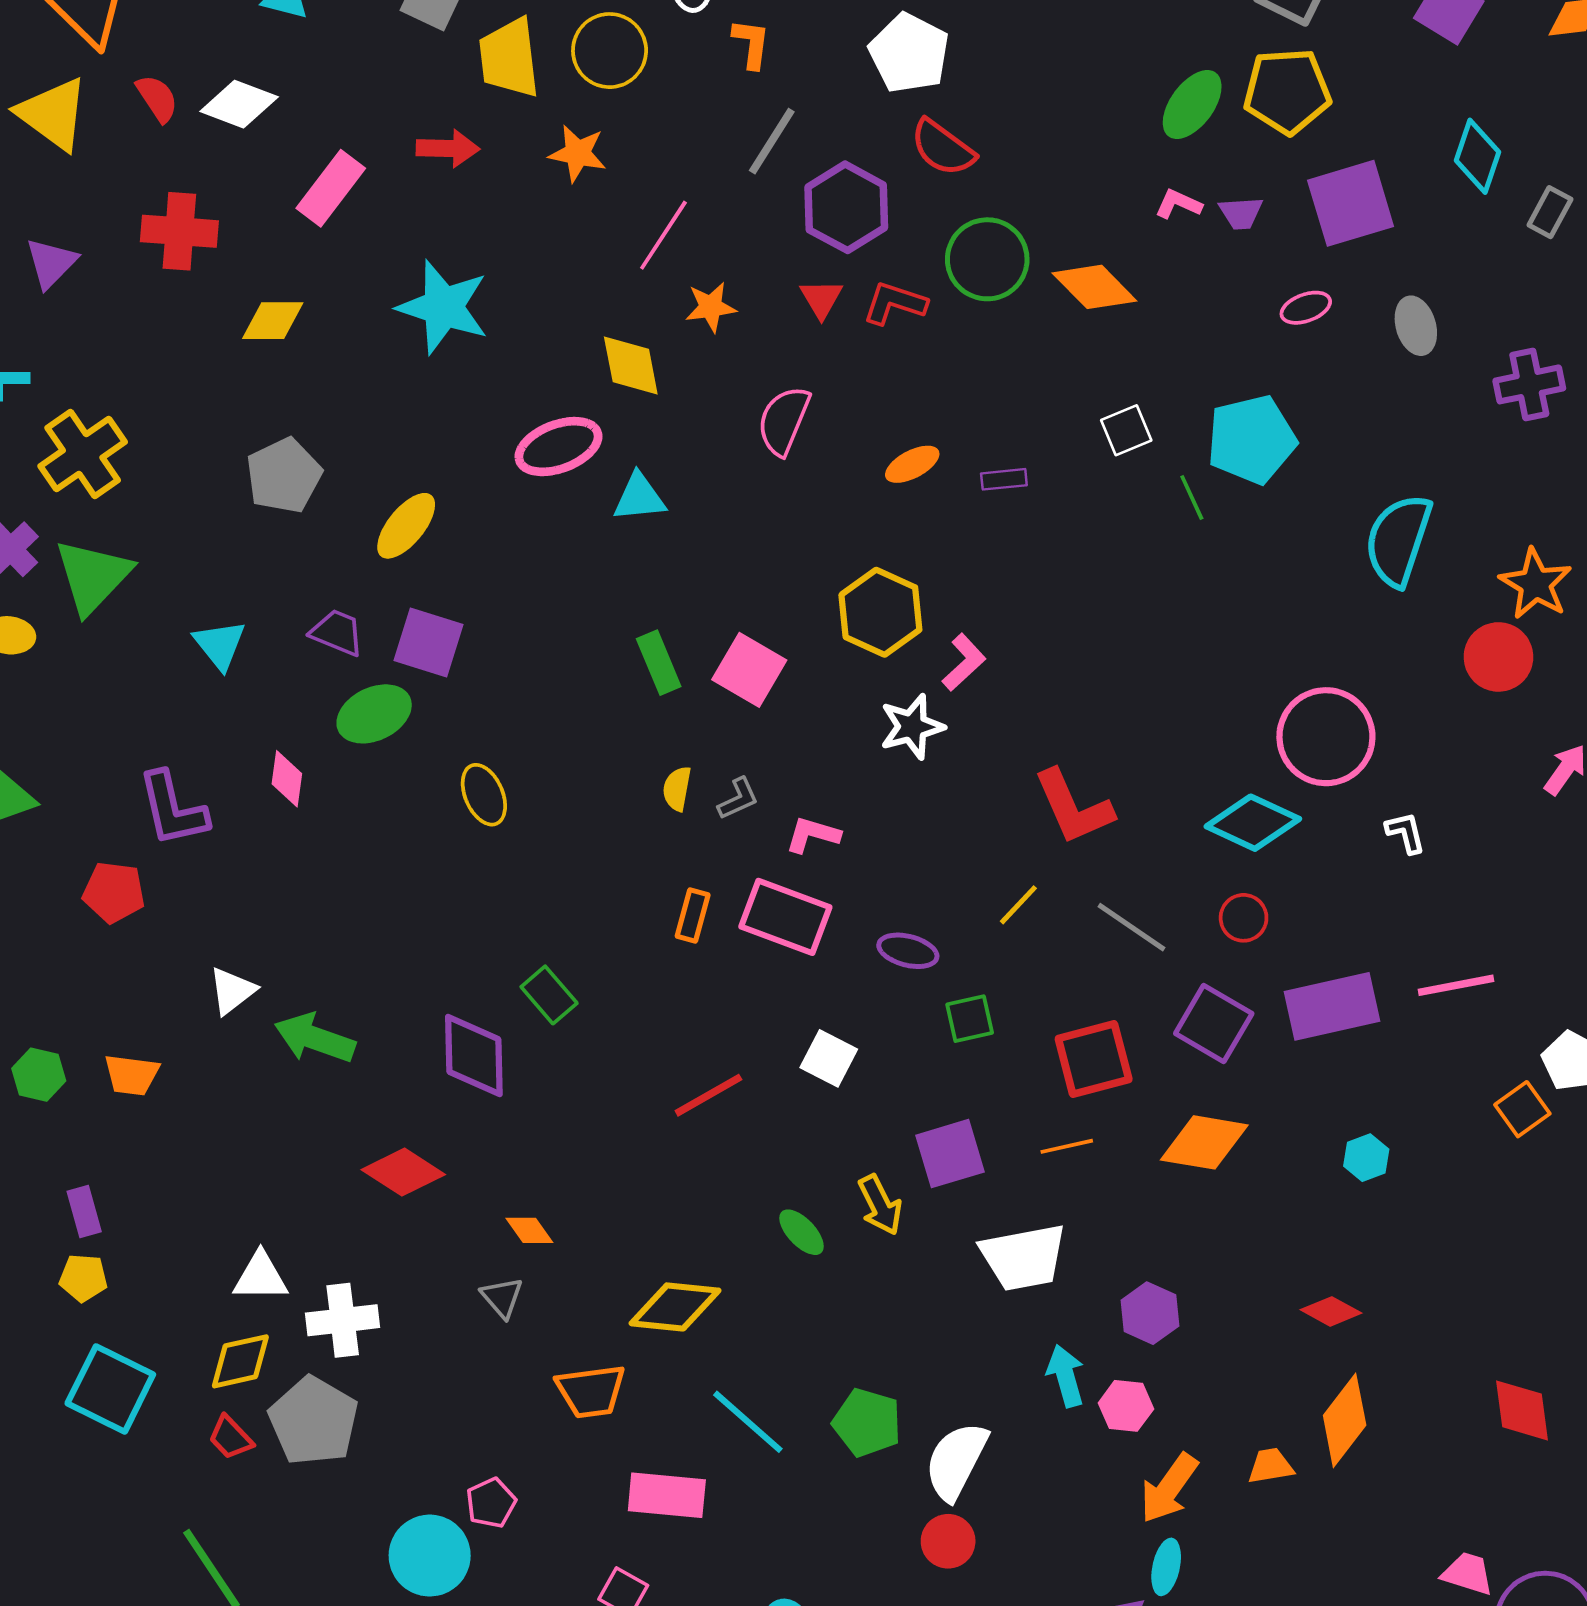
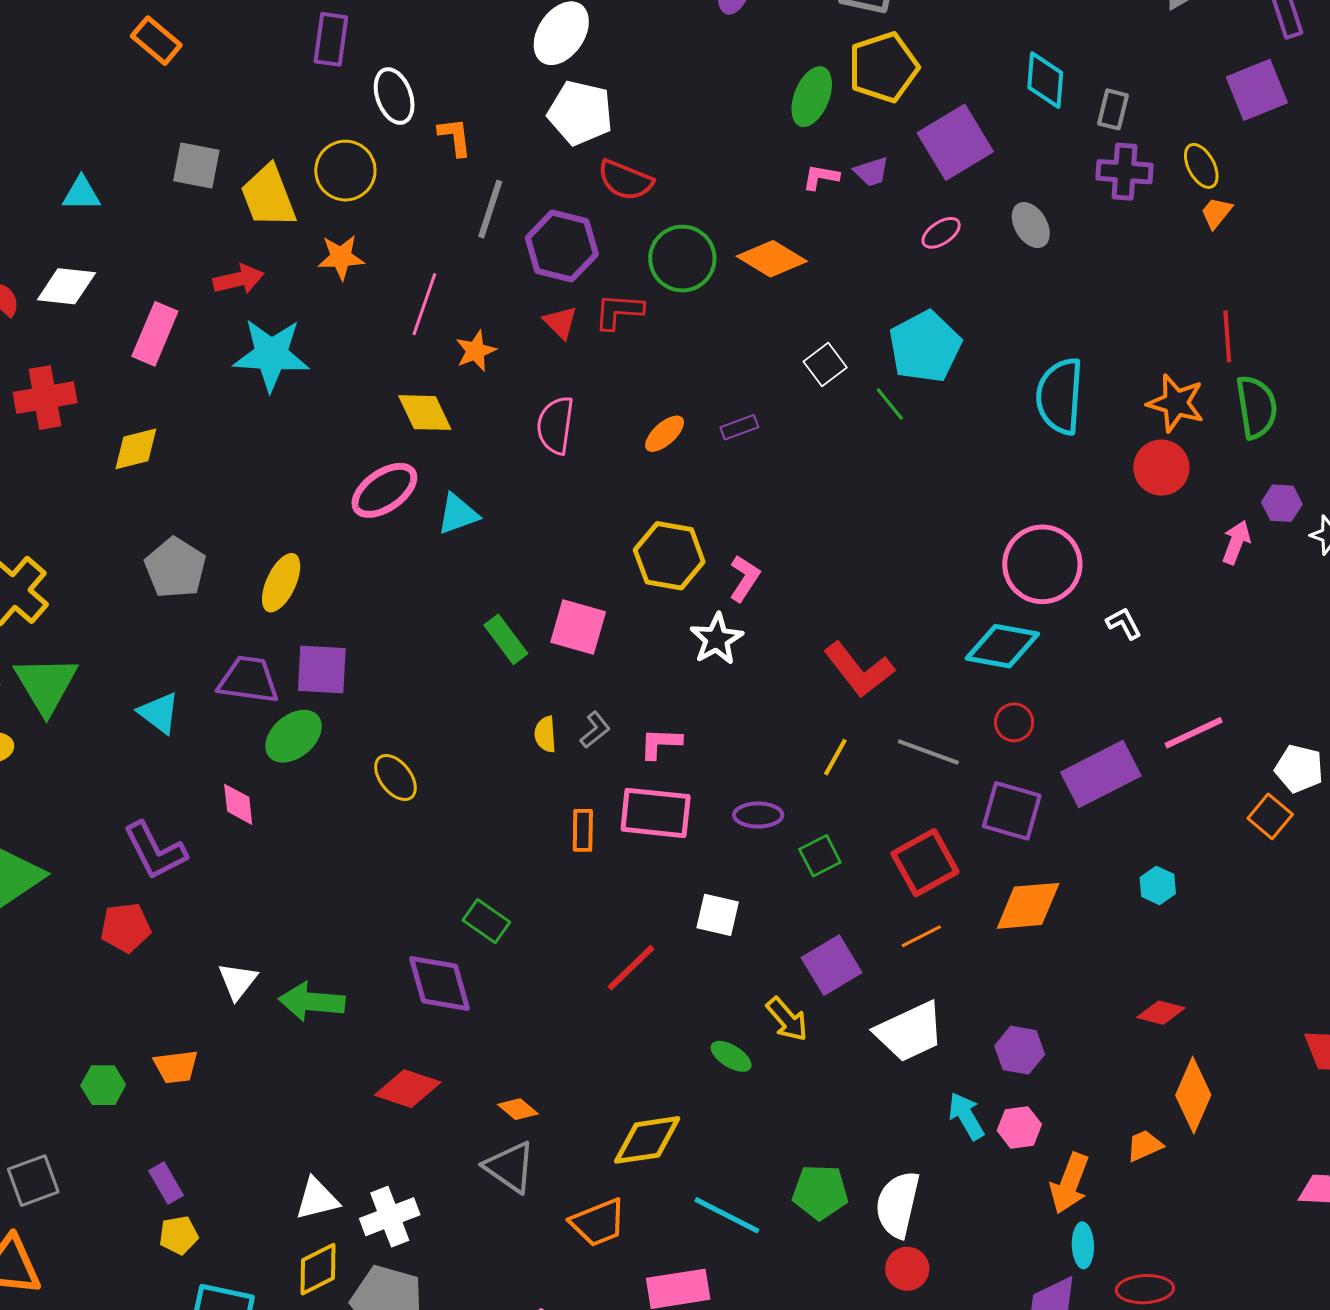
cyan star: (443, 307) -> (271, 355), moved
purple cross: (1529, 384) -> (1124, 172), moved, turned 30
purple trapezoid: (337, 633) -> (248, 680), size x1.4
gray triangle: (502, 1297) -> (510, 1167), size x1.5

